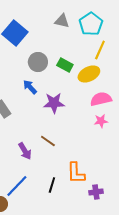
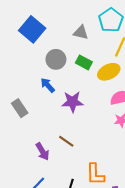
gray triangle: (62, 21) -> (81, 32), moved

